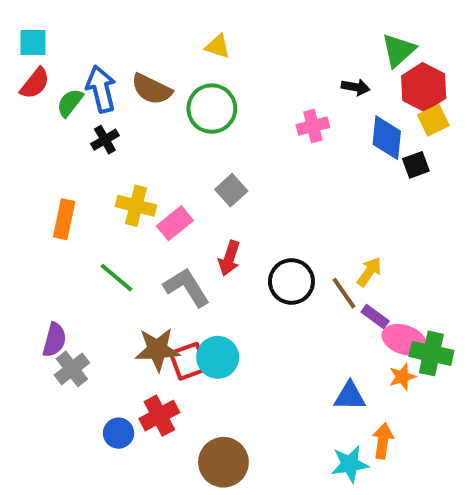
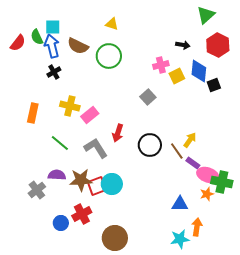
cyan square: (33, 42) -> (53, 27), moved
green triangle: (398, 50) -> (206, 15), moved
green semicircle: (70, 103) -> (37, 37), moved, turned -63
yellow square: (433, 120) -> (177, 76), moved
gray square: (231, 190) -> (148, 97), moved
purple semicircle: (54, 340) -> (57, 175), moved, turned -102

